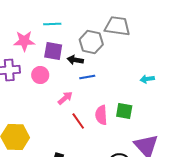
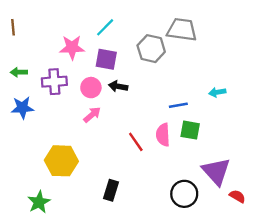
cyan line: (52, 24) -> (105, 27), turned -42
black arrow: (75, 60) -> (118, 86), moved
blue line: (87, 77) -> (178, 105), moved
pink arrow: (65, 98) -> (92, 115), moved

